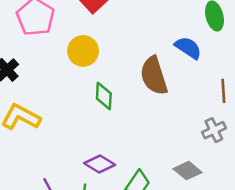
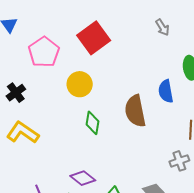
blue semicircle: (188, 48) -> (166, 91), turned -140

